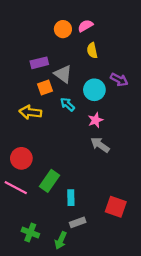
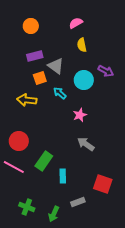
orange circle: (63, 29) -> (31, 26), moved
pink star: (96, 120) -> (80, 115), moved
gray arrow: (100, 145) -> (86, 144), moved
gray rectangle: (78, 222) -> (78, 202), moved

